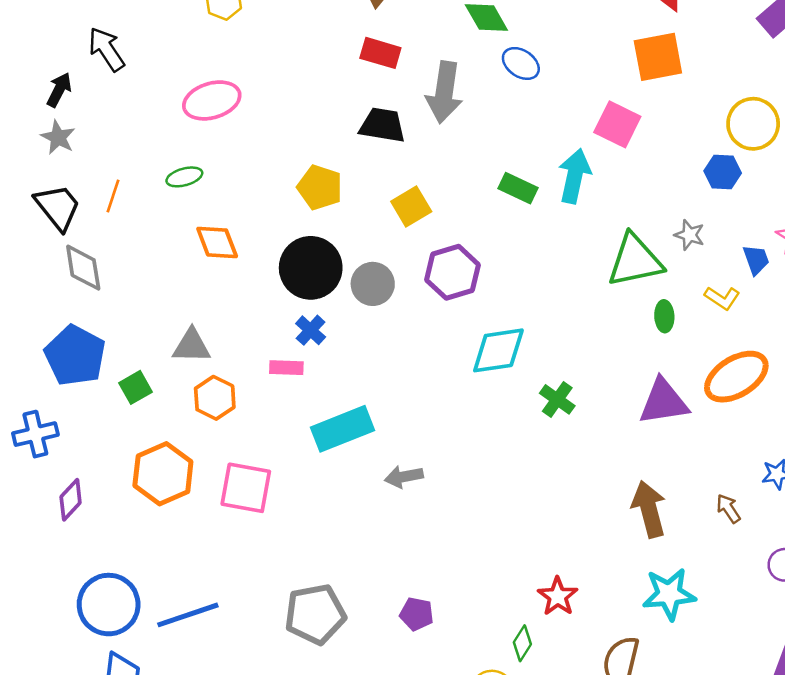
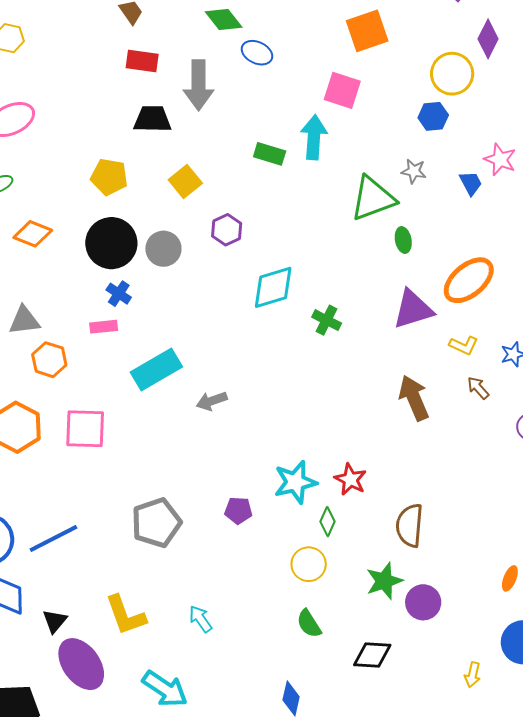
orange diamond: (217, 242) -> (33, 234), turned -39
purple hexagon: (452, 272) -> (227, 230), size x0.7
yellow L-shape: (722, 298) -> (464, 345), moved
cyan star: (669, 594) -> (295, 482), moved

